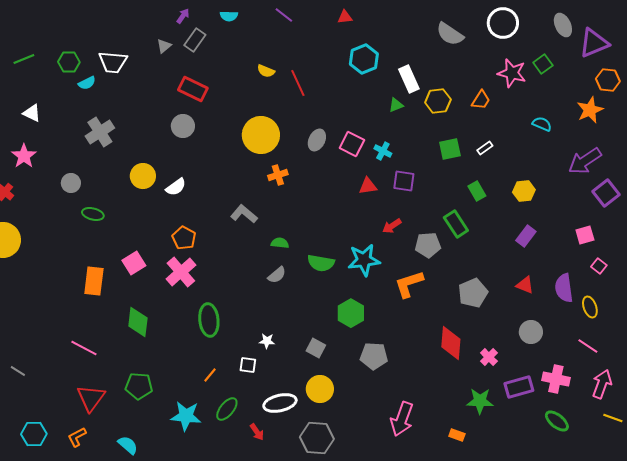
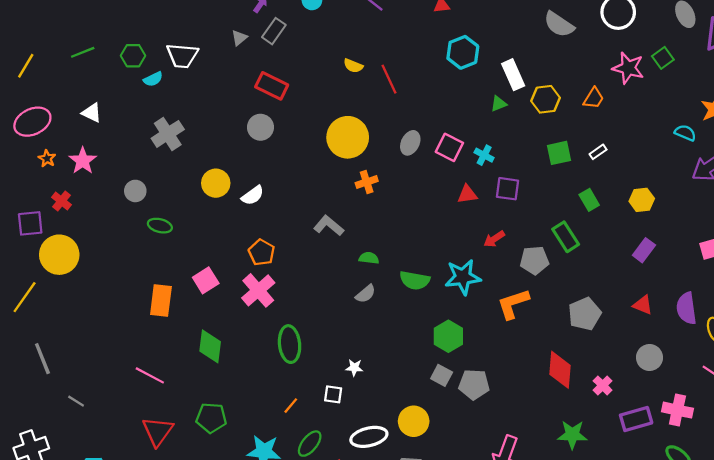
cyan semicircle: (542, 124) -> (685, 133), moved
gray square: (316, 348) -> (442, 375), moved
green star: (480, 401) -> (572, 435), moved

